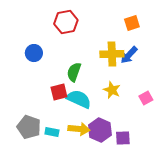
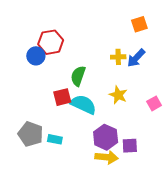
red hexagon: (66, 22) -> (51, 42), moved
yellow cross: (112, 54) -> (118, 57), size x0.6
yellow arrow: (79, 129) -> (107, 157), moved

